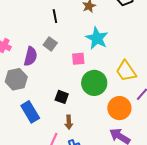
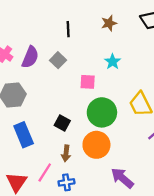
cyan star: (97, 38) -> (113, 62), size x0.6
purple semicircle: (31, 56) -> (30, 57), moved
orange circle: (119, 108) -> (96, 145), moved

